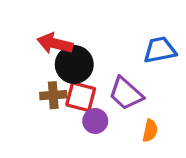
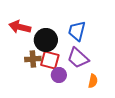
red arrow: (55, 43) -> (20, 27), moved
blue trapezoid: (160, 50) -> (77, 31), moved, turned -65

